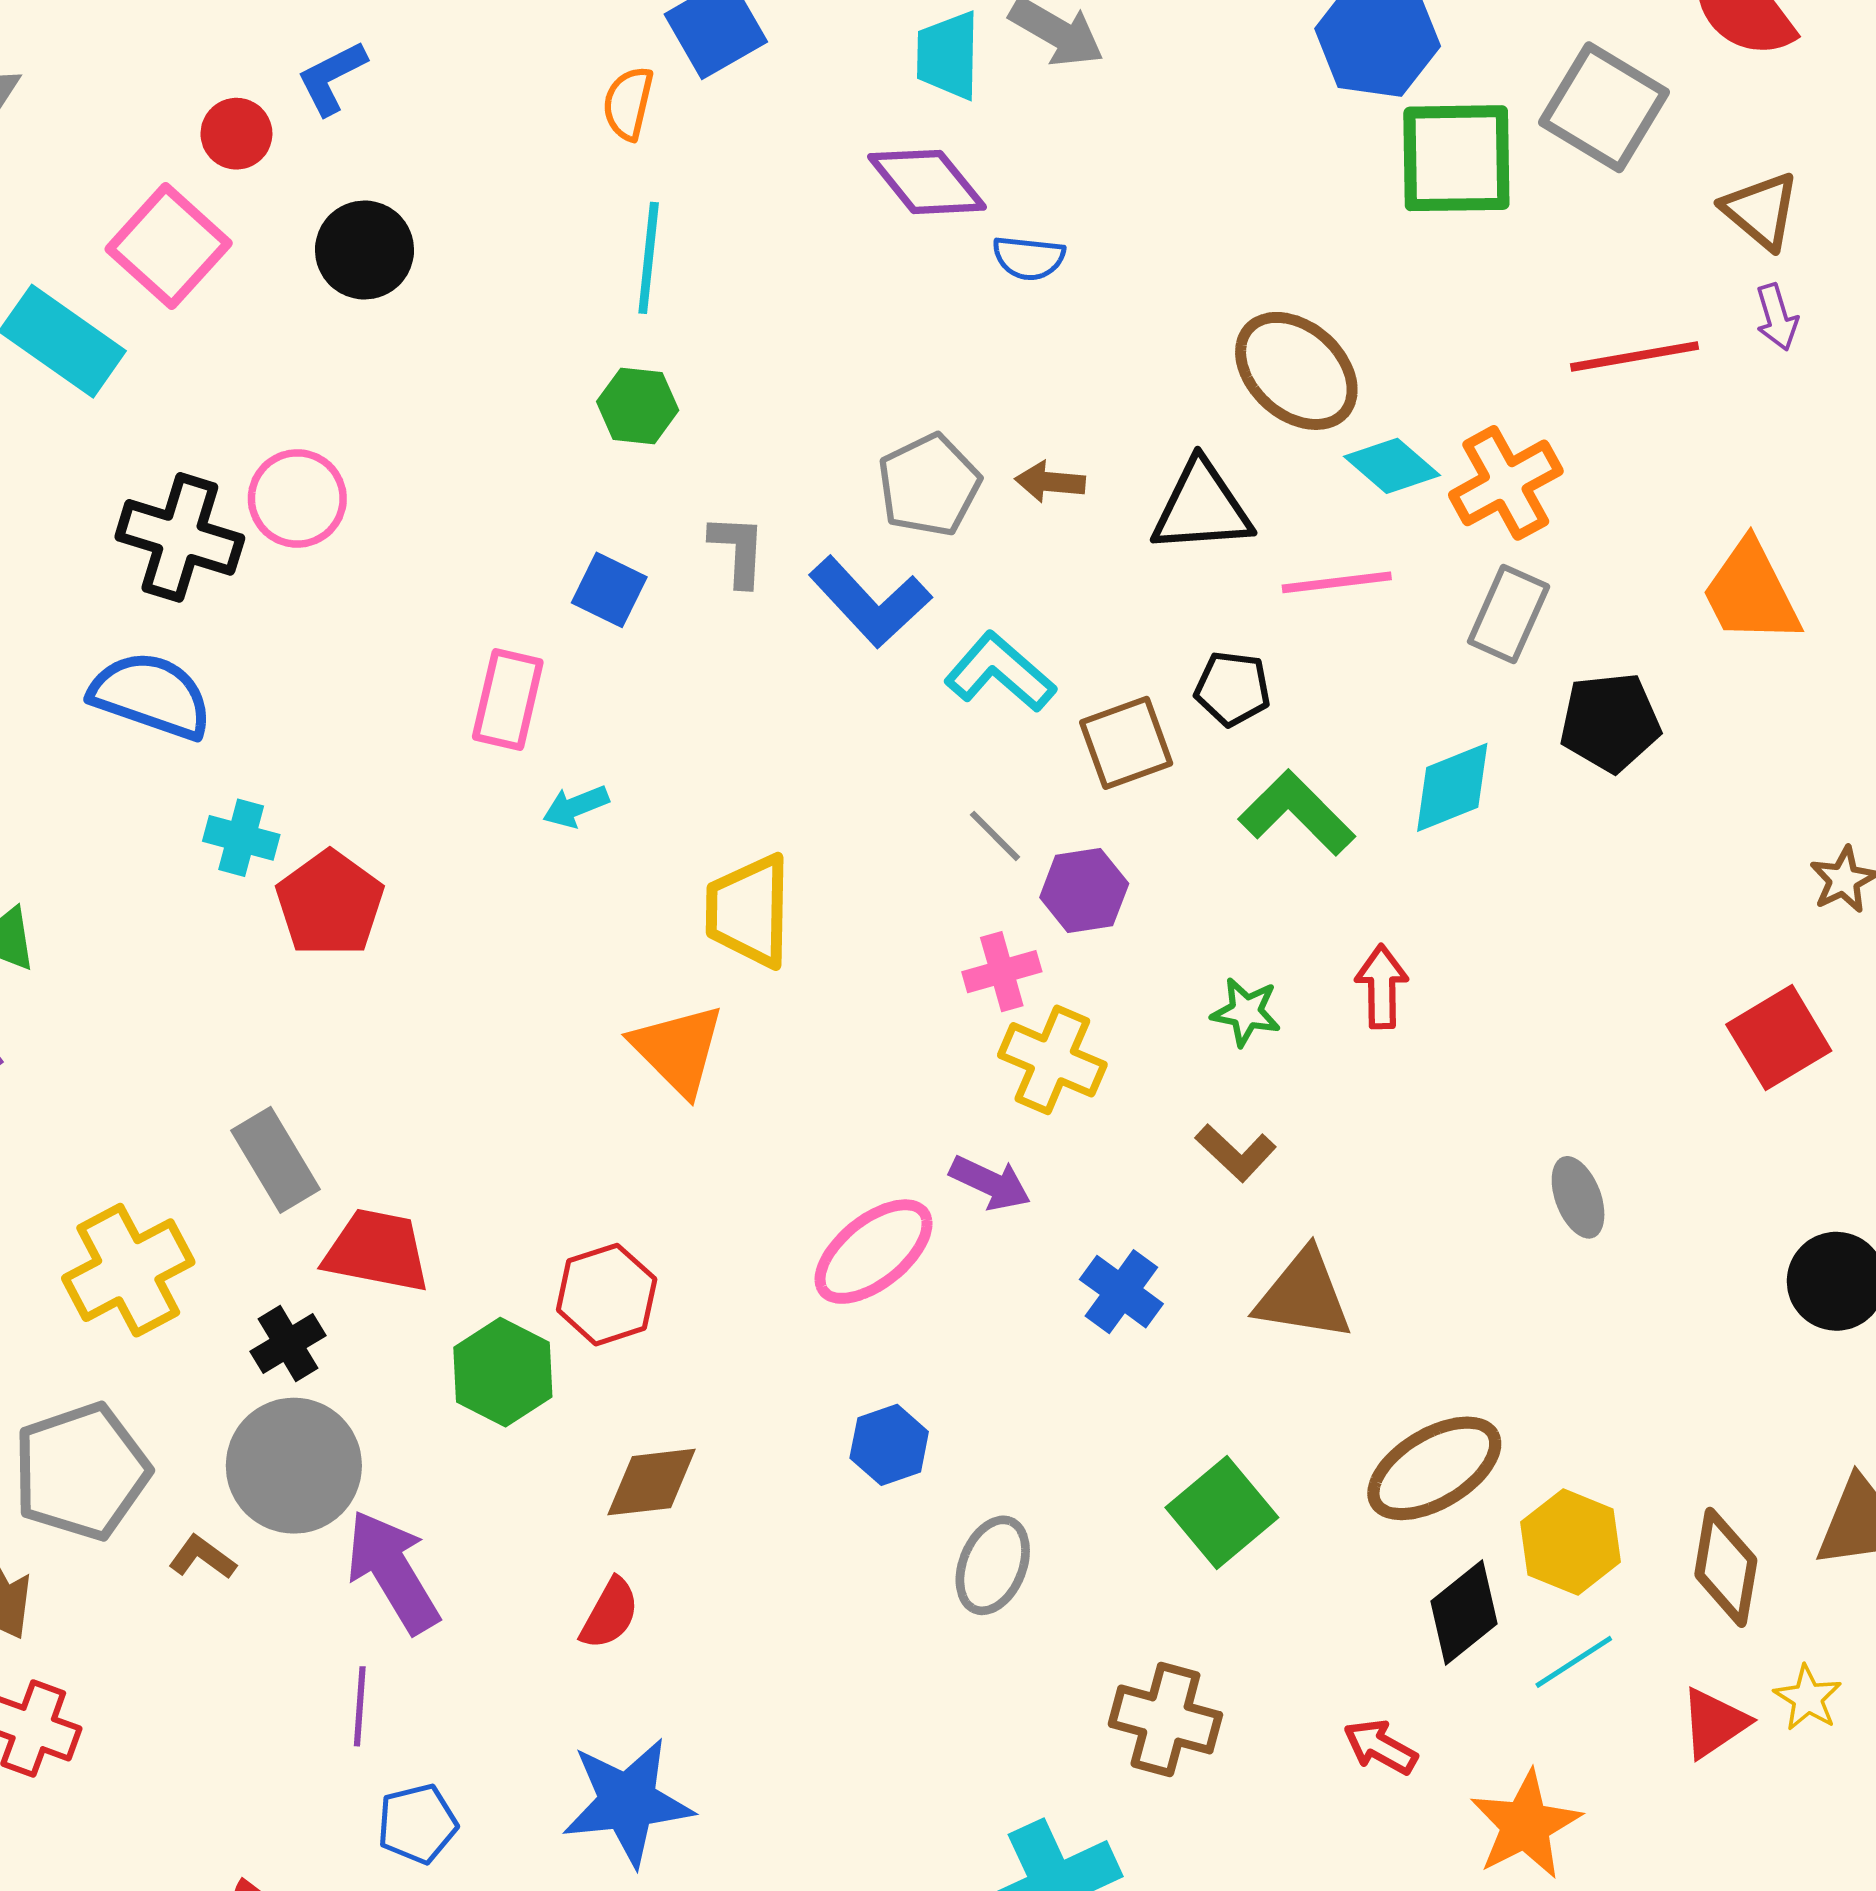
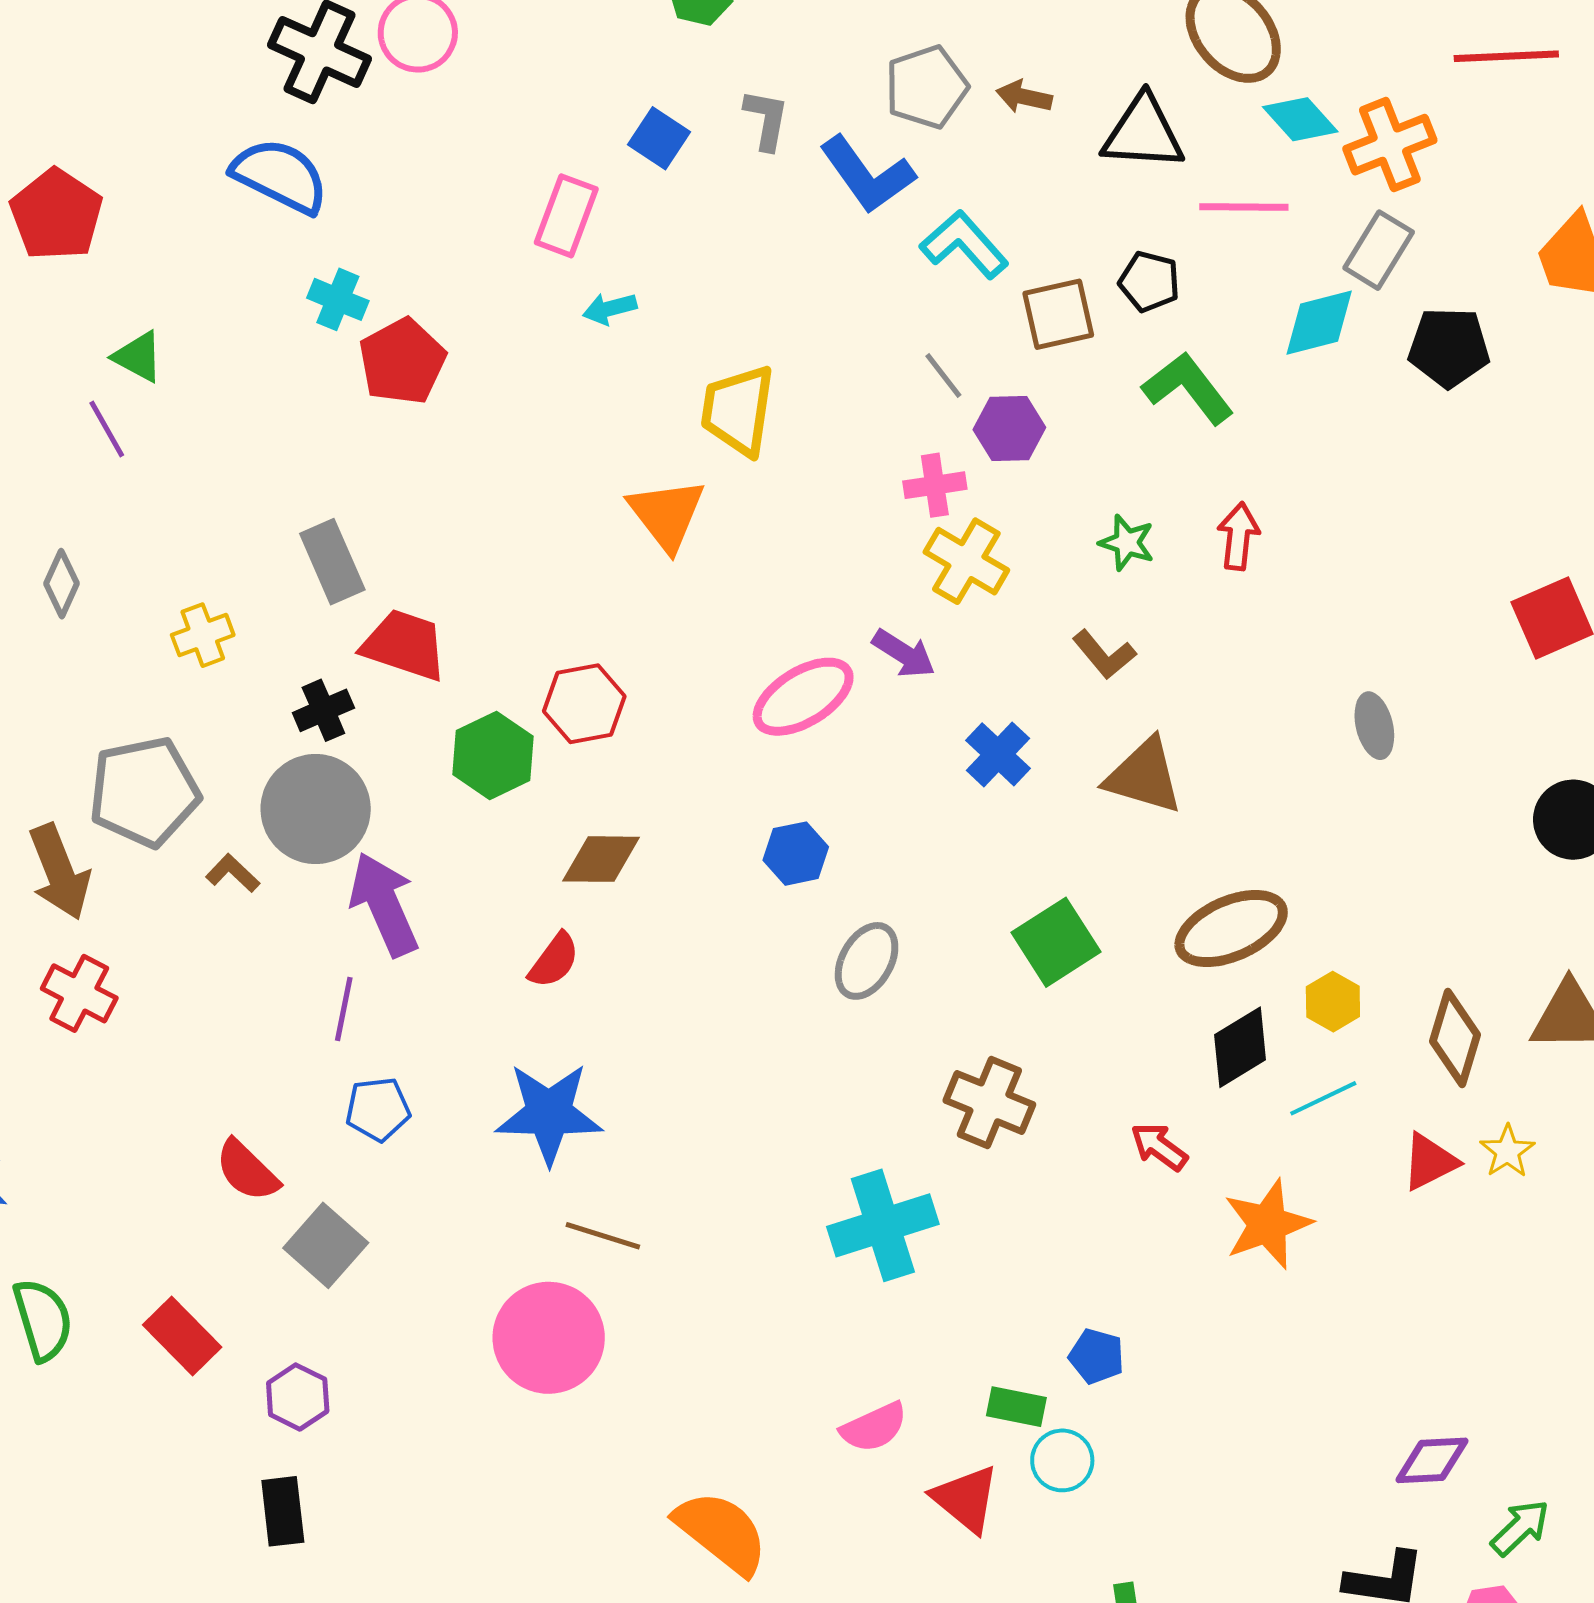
cyan diamond: (1452, 787) -> (1319, 323), moved
yellow cross: (128, 1270) -> (203, 635), size x0.6
yellow hexagon: (1571, 1542) -> (1333, 1002), size x0.7

